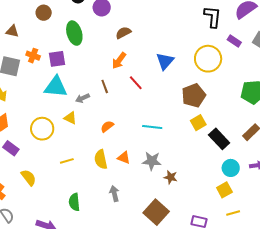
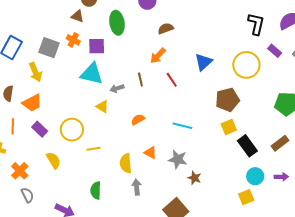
brown triangle: (12, 31) -> (78, 16), moved
yellow circle: (42, 129) -> (72, 130), moved
yellow semicircle: (101, 159) -> (126, 163), moved

